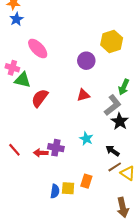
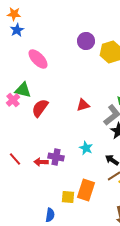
purple circle: (86, 61) -> (86, 41), moved
pink cross: (12, 68) -> (13, 100), moved, turned 32
orange rectangle: (86, 181) -> (86, 190), size x1.5
blue semicircle: (55, 191) -> (50, 215), moved

